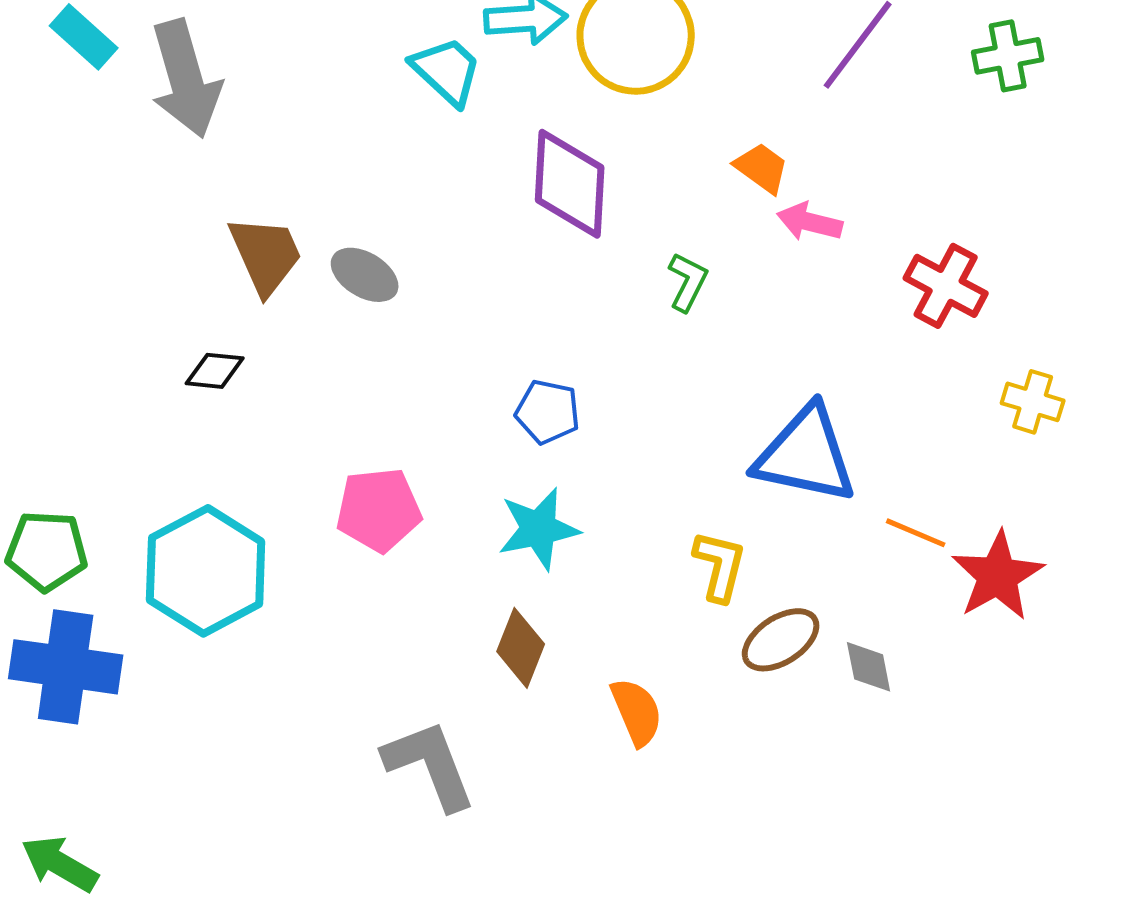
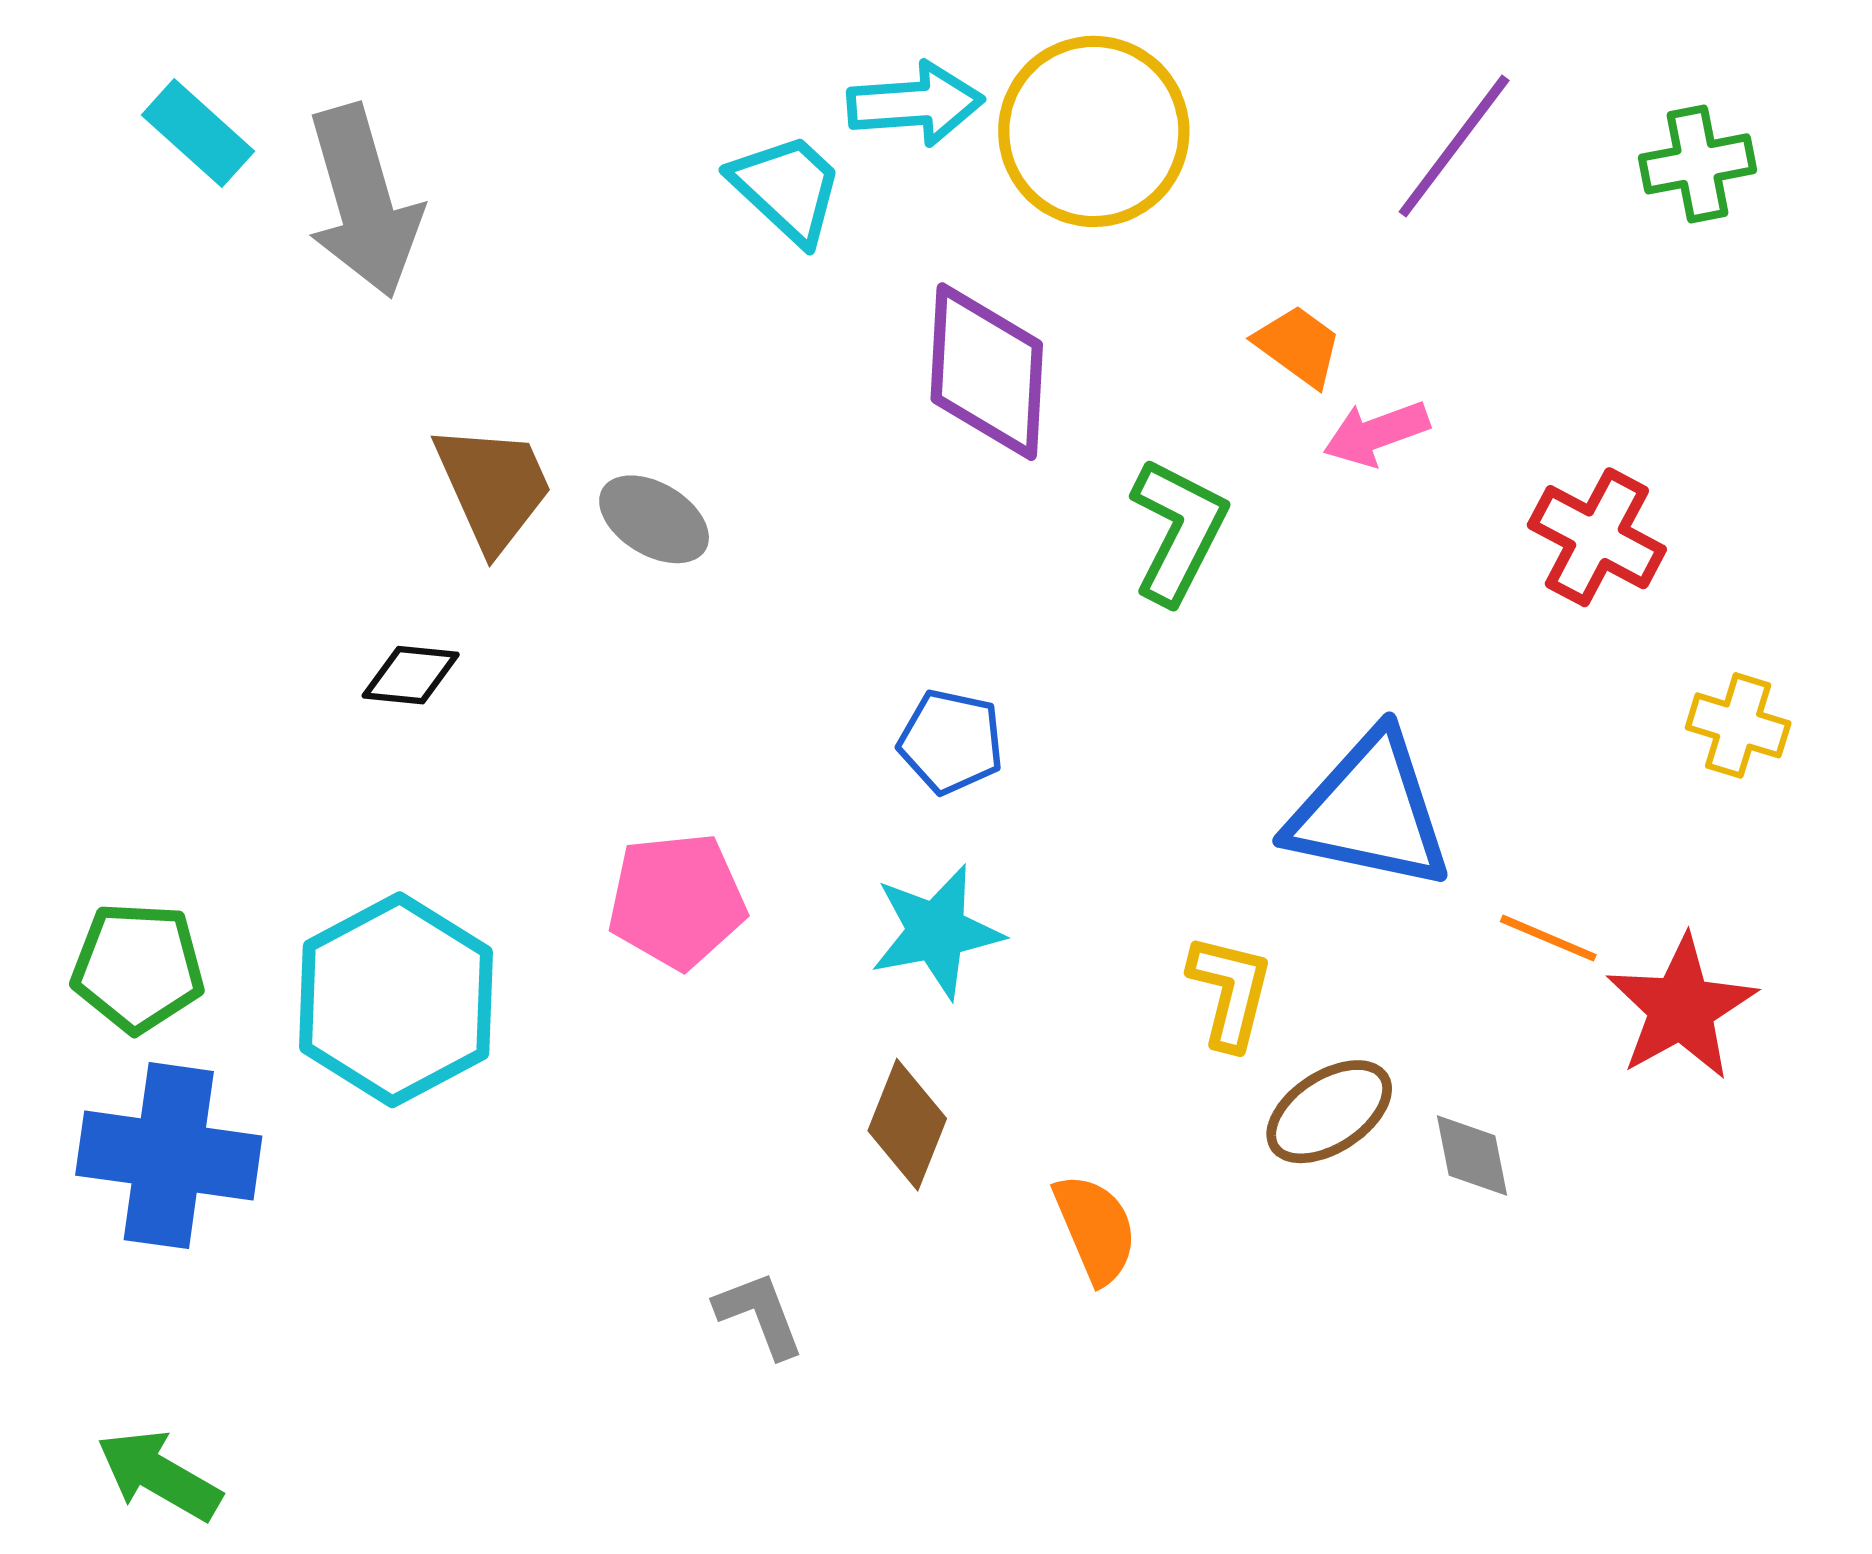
pink arrow: (810, 222) -> (1376, 433), turned -34
green L-shape: (688, 282) -> (1178, 531), size x1.5
gray L-shape: (430, 765) -> (760, 1315), size x0.6

